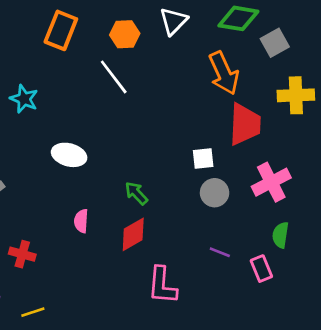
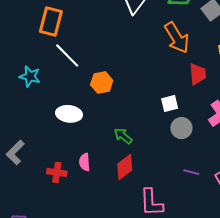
orange hexagon: (125, 34) -> (102, 83), moved
white line: (114, 77) -> (67, 55), moved
red trapezoid: (245, 124) -> (197, 74), size x0.7
red cross: (22, 254) -> (57, 172), moved

